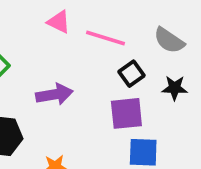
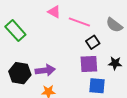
black star: (175, 88) -> (115, 63), moved
purple arrow: (54, 94) -> (45, 70), moved

